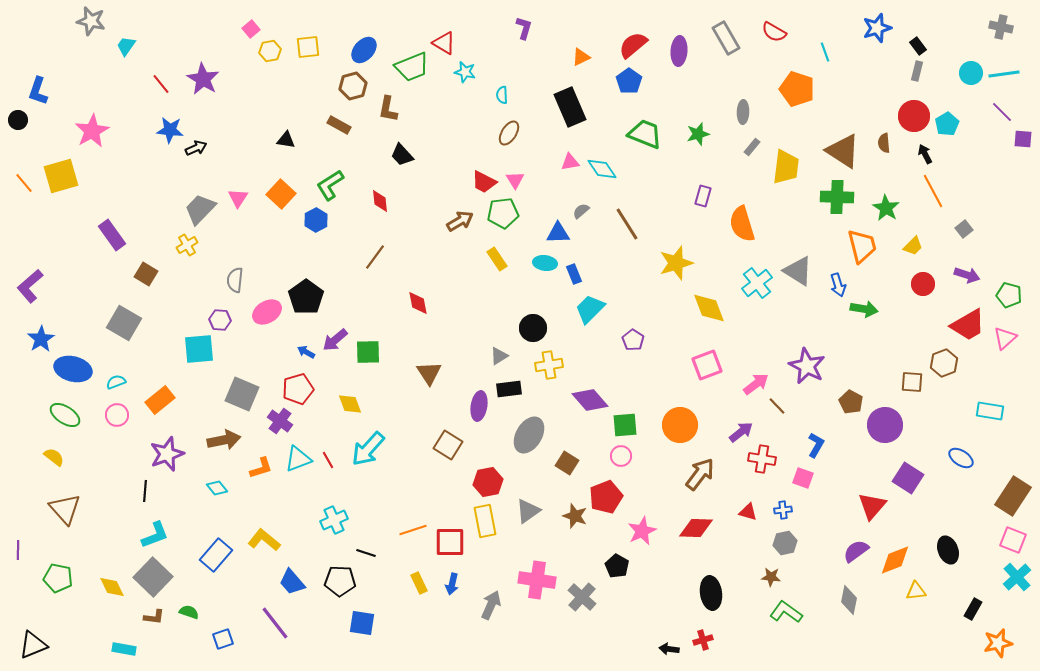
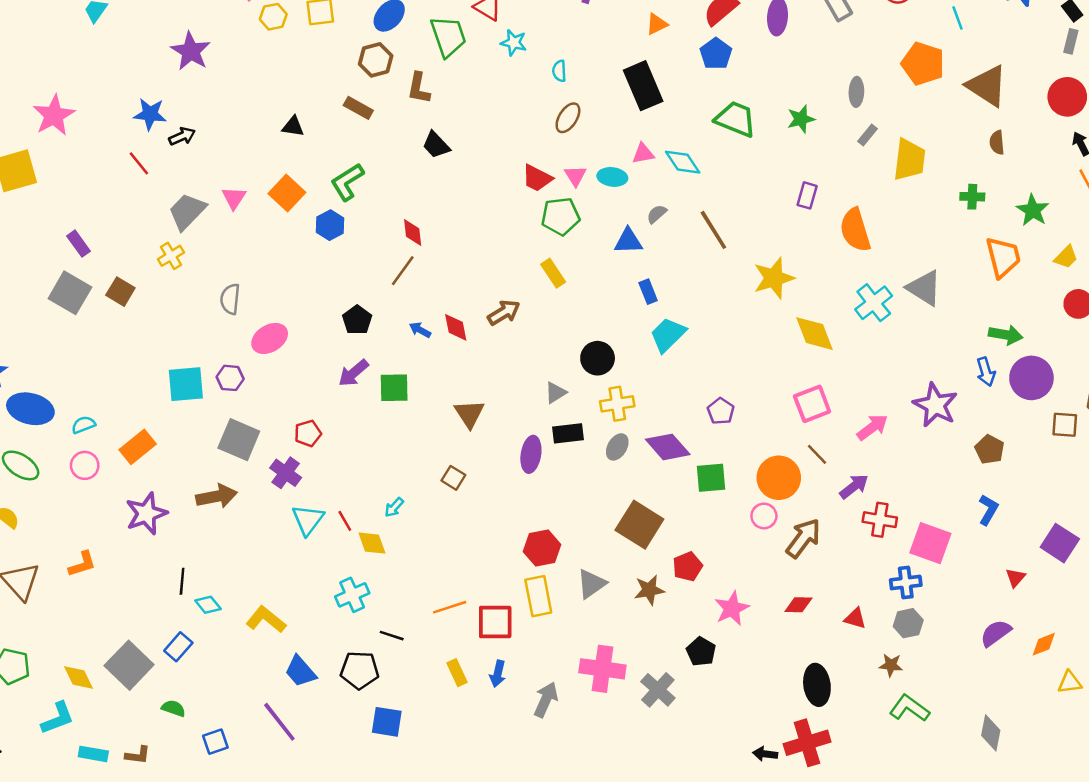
green trapezoid: (412, 67) -> (448, 36), turned -87
red line: (161, 84) -> (139, 163), moved
brown semicircle: (884, 143) -> (997, 142), moved
brown triangle: (843, 151) -> (987, 86), moved
green cross: (837, 197) -> (972, 197), size x0.6
red diamond: (380, 201) -> (413, 232), moved
brown arrow: (460, 221) -> (504, 313), moved
purple rectangle: (112, 235) -> (79, 244), size x0.7
cyan ellipse: (545, 263) -> (612, 177), moved
blue arrow: (838, 285) -> (986, 372), moved
black pentagon: (306, 297) -> (357, 320), moved, size x0.7
purple hexagon: (220, 320) -> (230, 378), moved
gray square: (124, 323) -> (70, 293), moved
purple pentagon: (633, 340) -> (721, 411), moved
blue arrow: (306, 352) -> (420, 330), moved
red pentagon: (298, 389) -> (308, 433), size x0.7
yellow diamond: (350, 404) -> (372, 543), moved
brown line: (777, 406) -> (817, 454), moved
purple circle: (885, 425) -> (1031, 378), moved
gray ellipse: (529, 435) -> (617, 447), moved, size x0.6
brown square: (448, 445) -> (453, 478), moved, size x0.7
blue L-shape: (816, 445) -> (988, 510), moved
cyan arrow: (368, 449) -> (394, 507), size x0.5
pink circle: (621, 456) -> (764, 516), moved
cyan triangle: (298, 459) -> (308, 520), turned -32
brown square: (567, 463) -> (639, 525), size x1.6
orange L-shape: (261, 468) -> (82, 564), moved
pink square: (803, 478) -> (930, 543), size x1.6
cyan diamond: (217, 488) -> (208, 605), moved
black line: (145, 491) -> (182, 581), moved
red pentagon: (606, 497) -> (688, 567), size x0.7
red triangle: (872, 506) -> (1015, 578), size x0.6
blue cross: (783, 510) -> (906, 583), size x1.4
red triangle: (748, 512) -> (855, 618), moved
brown star: (575, 516) -> (649, 590), turned -30
red diamond: (696, 528) -> (798, 605), size x0.7
cyan L-shape: (155, 535) -> (58, 718), moved
blue rectangle: (216, 555) -> (178, 647), moved, size x0.7
orange diamond: (895, 560) -> (1044, 644), size x0.7
gray diamond: (849, 600) -> (991, 733), moved
brown L-shape: (154, 617) -> (138, 755), moved
red cross: (703, 640) -> (807, 743), size x1.8

